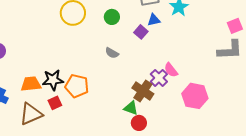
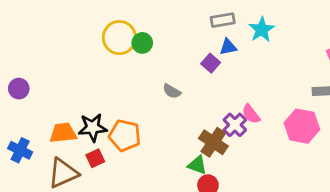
green circle: (112, 17) -> (142, 43), moved
pink hexagon: (195, 96) -> (302, 126), moved

